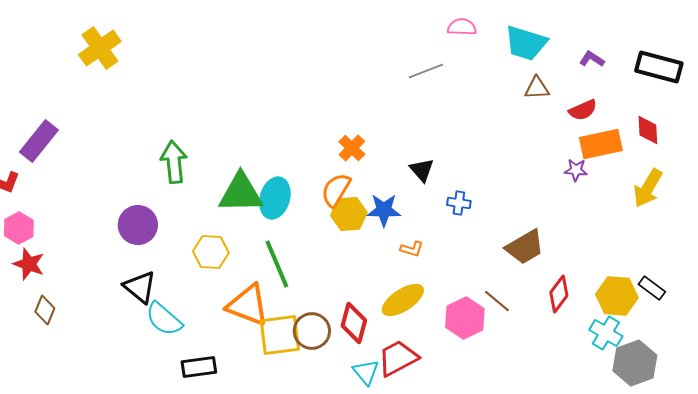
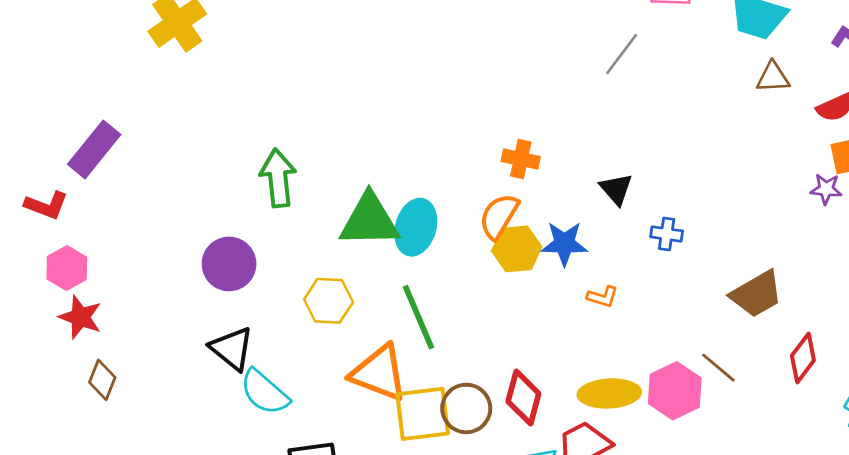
gray line: (426, 71) -> (622, 54), turned -32
orange cross: (352, 148) -> (521, 159), turned -32
yellow ellipse: (403, 300) -> (609, 393), moved, turned 30

